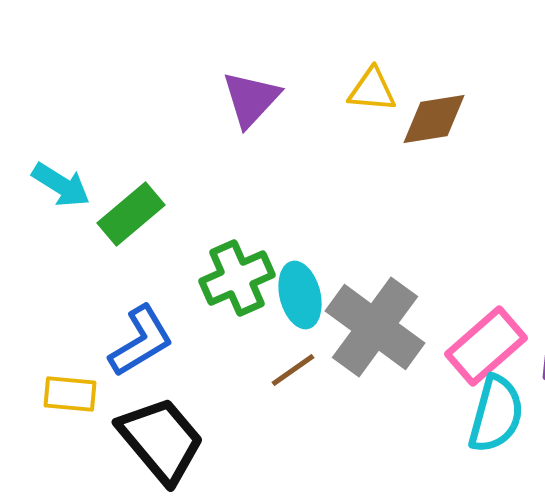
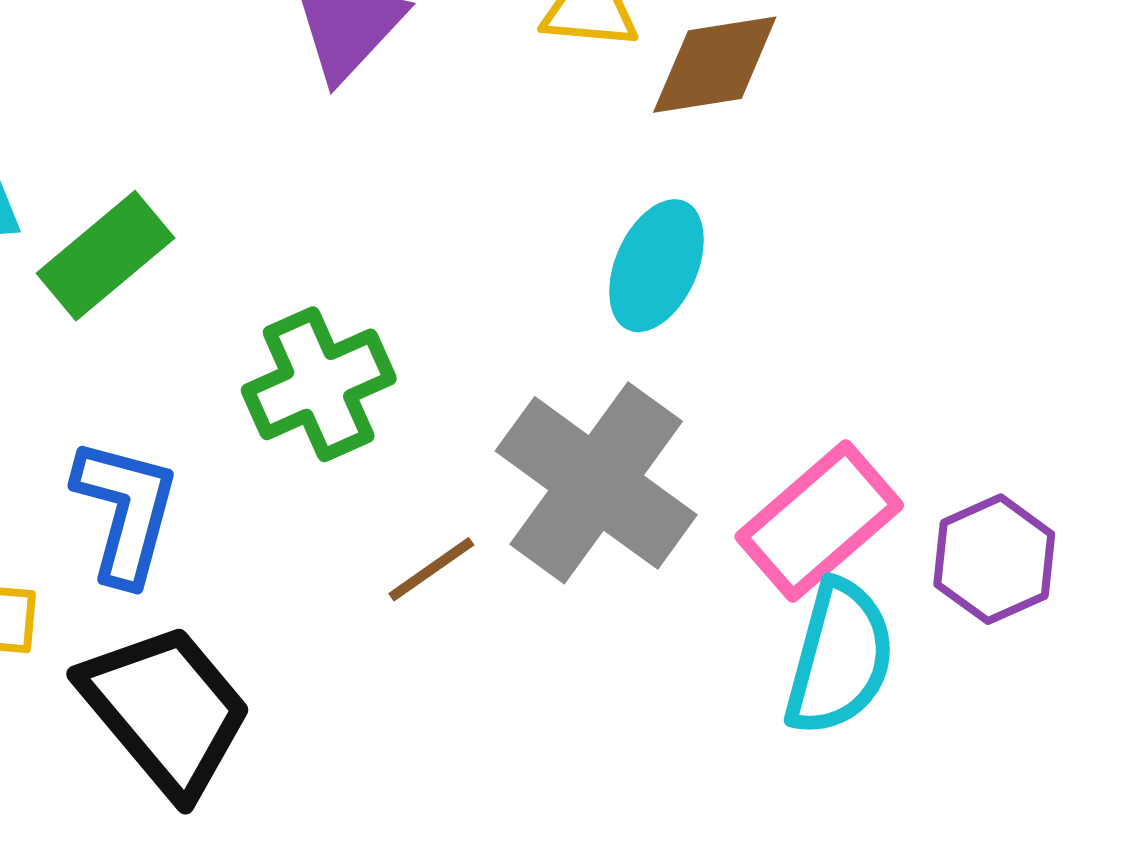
cyan ellipse: (300, 295) -> (656, 266), moved, turned 38
blue L-shape: (141, 341) -> (126, 511), turned -44

